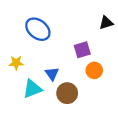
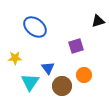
orange circle: (94, 70) -> (84, 75), moved
cyan triangle: (32, 89) -> (30, 82), turned -36

